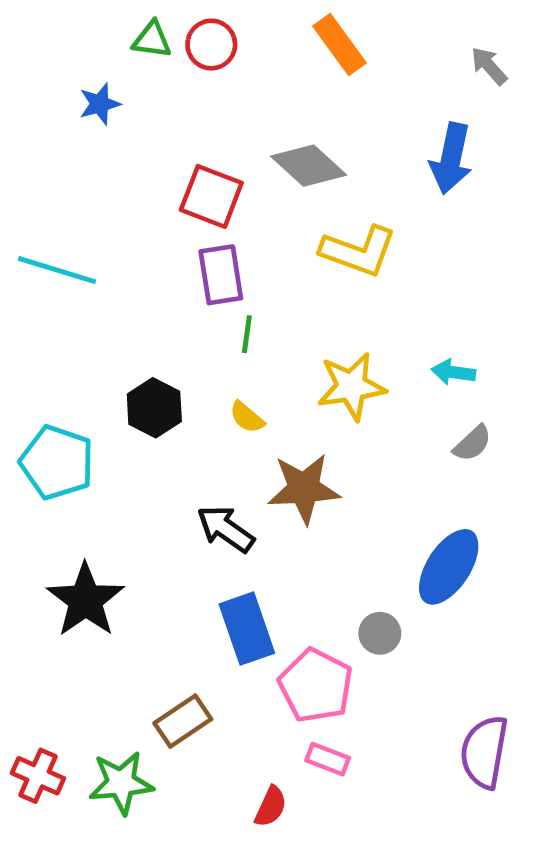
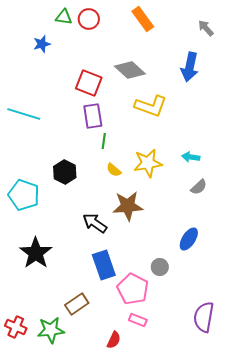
yellow semicircle: (247, 417) -> (114, 170), moved
blue ellipse: (449, 567) -> (189, 239), size x0.7

